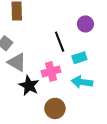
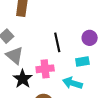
purple circle: (85, 24) -> (90, 38), moved
cyan rectangle: (79, 58) -> (82, 62), moved

